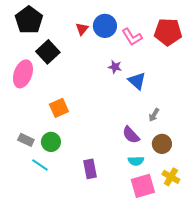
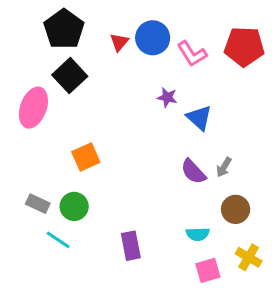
black pentagon: (29, 20) -> (64, 29), moved
purple semicircle: (131, 135) -> (193, 172), moved
pink square: (143, 186) -> (208, 270), size x0.7

